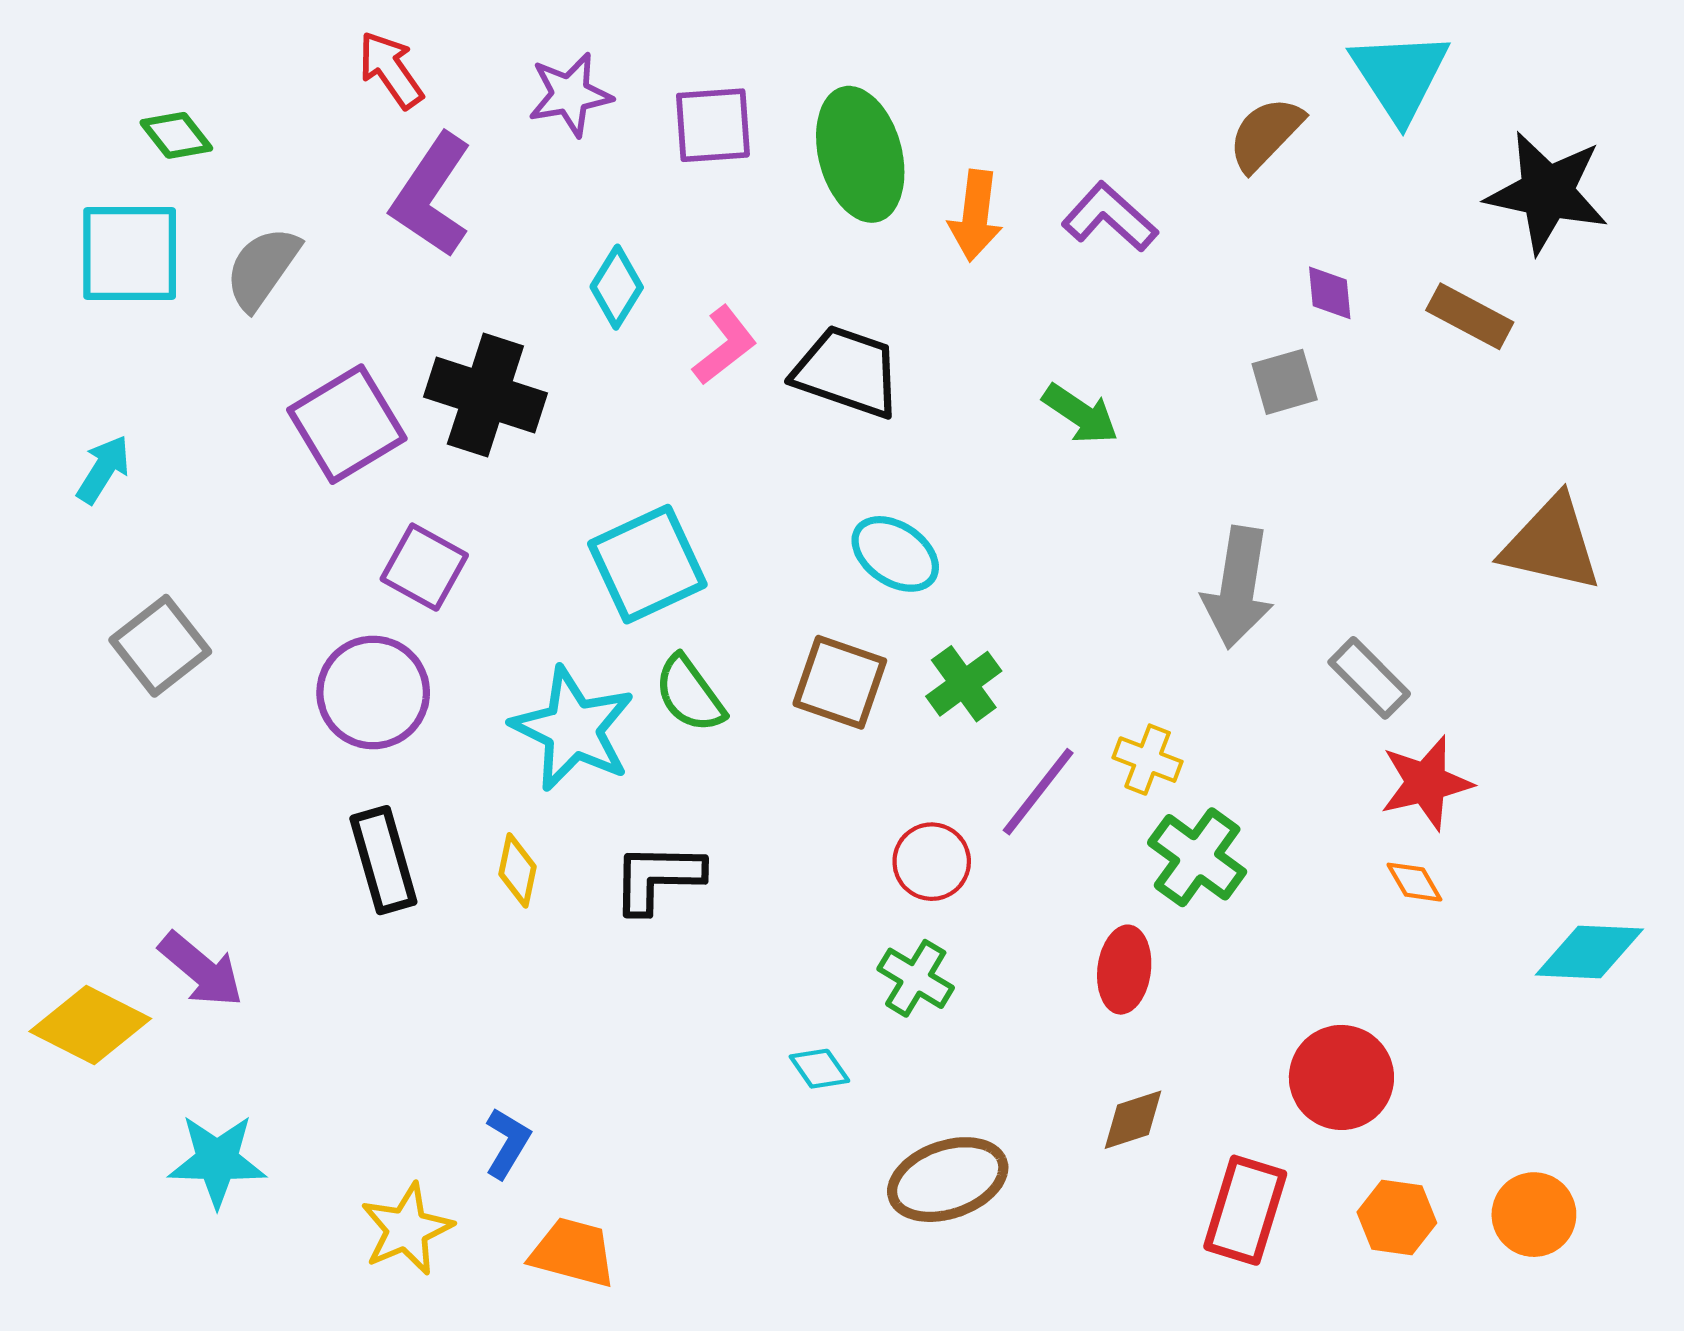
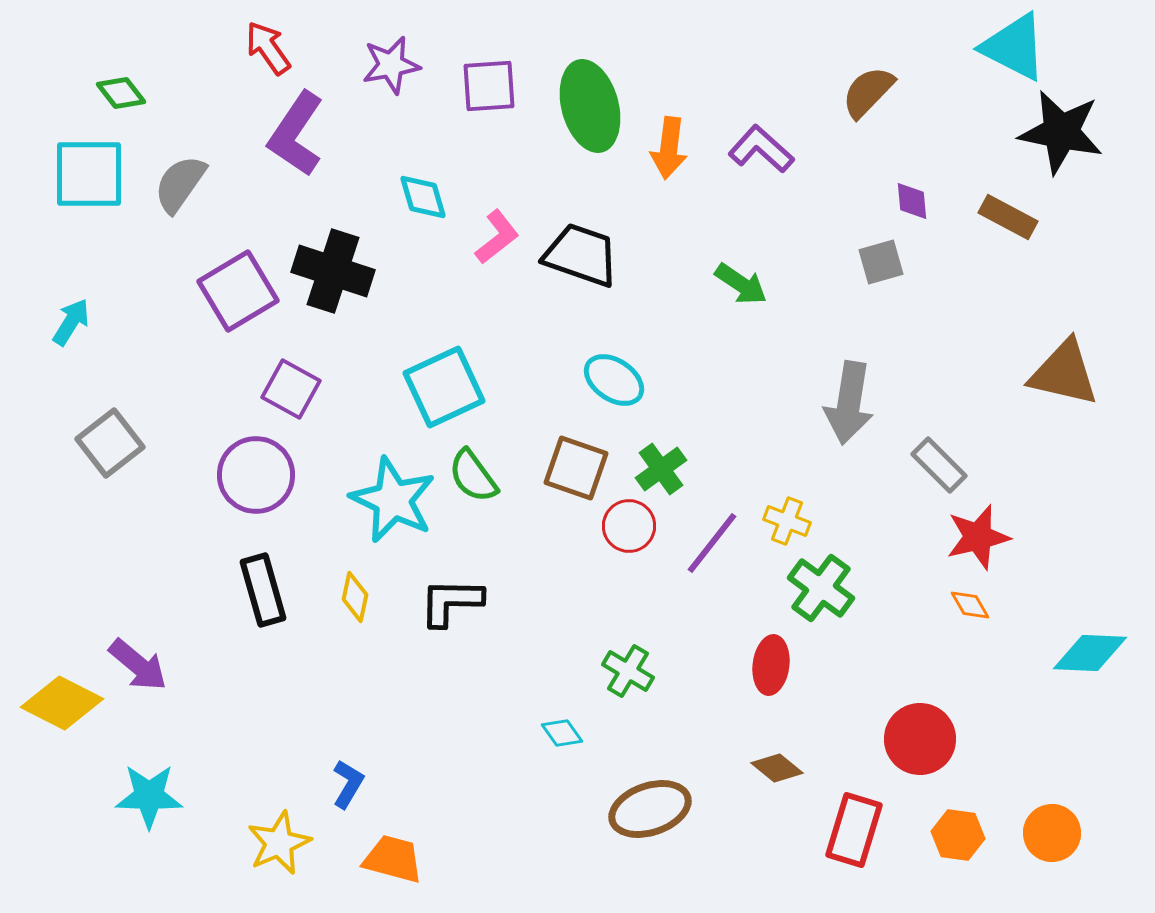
cyan triangle: (1400, 76) -> (1014, 47), moved, turned -30
cyan diamond: (617, 287) -> (423, 197), turned -48
red circle: (932, 862) -> (629, 526), moved
brown diamond: (1133, 1120) -> (777, 768), turned 57

